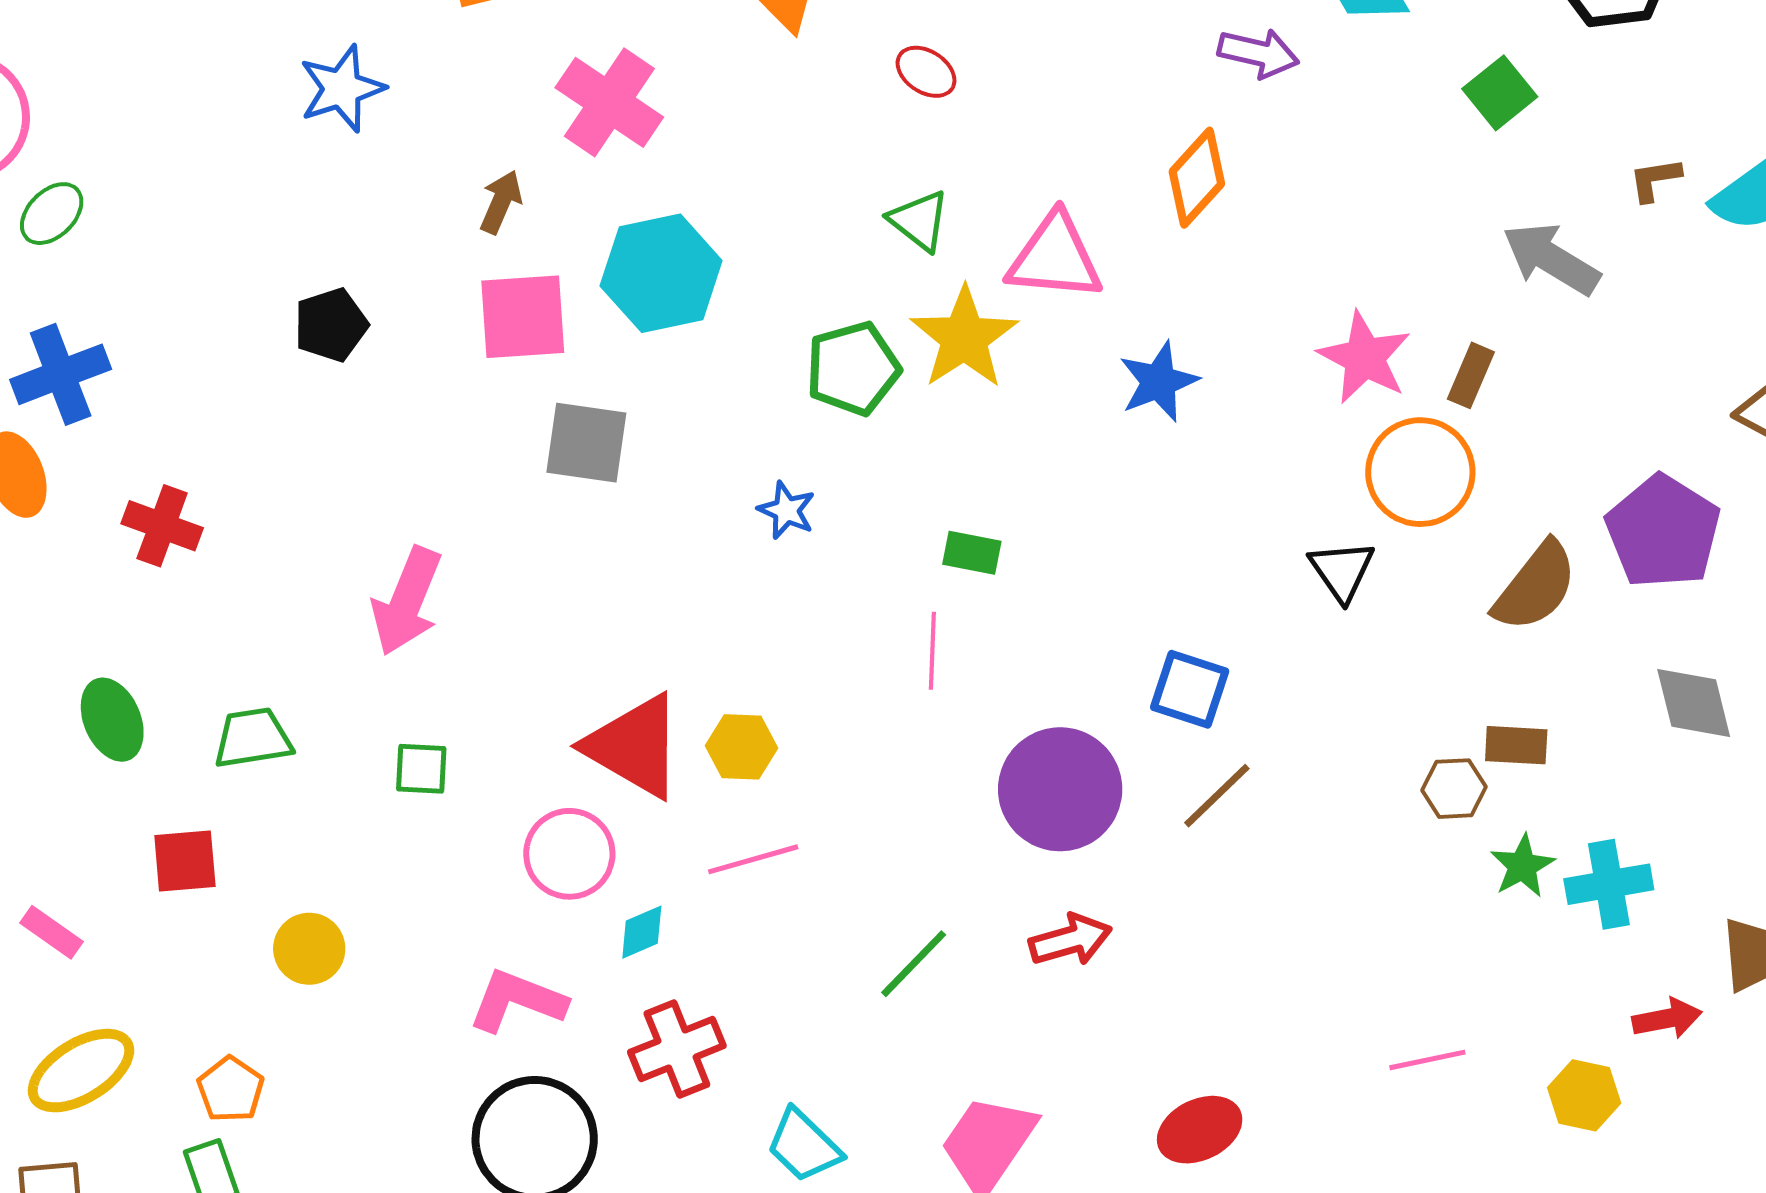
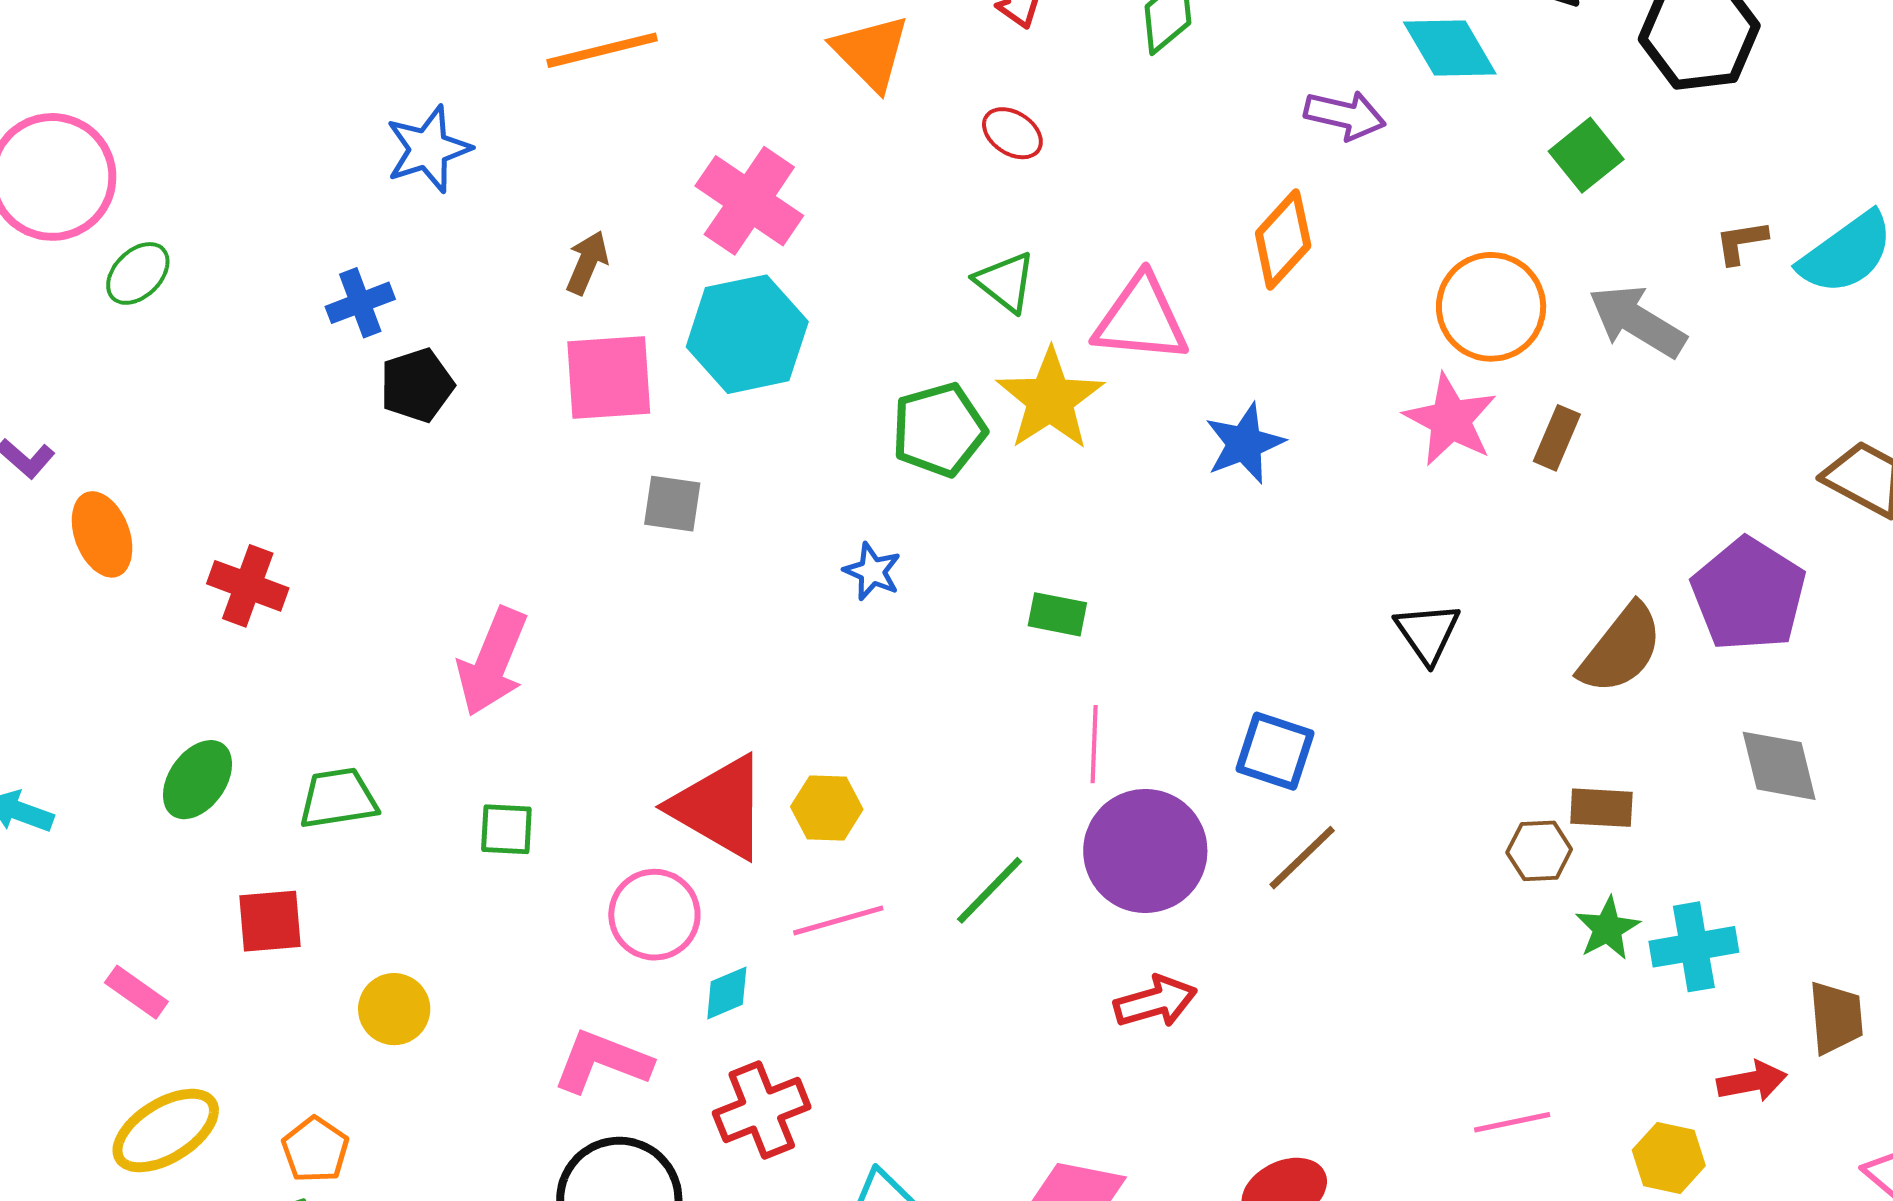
pink cross: (609, 102) -> (749, 201), moved
blue cross: (61, 374) -> (360, 303), moved, size x0.7
gray square: (586, 443) -> (672, 504), size x0.7
orange circle: (1420, 472) -> (1491, 307), moved
pink line: (932, 651) -> (1094, 744), moved
green ellipse: (112, 720) -> (198, 780), turned 58
green line: (914, 964) -> (990, 890), moved

